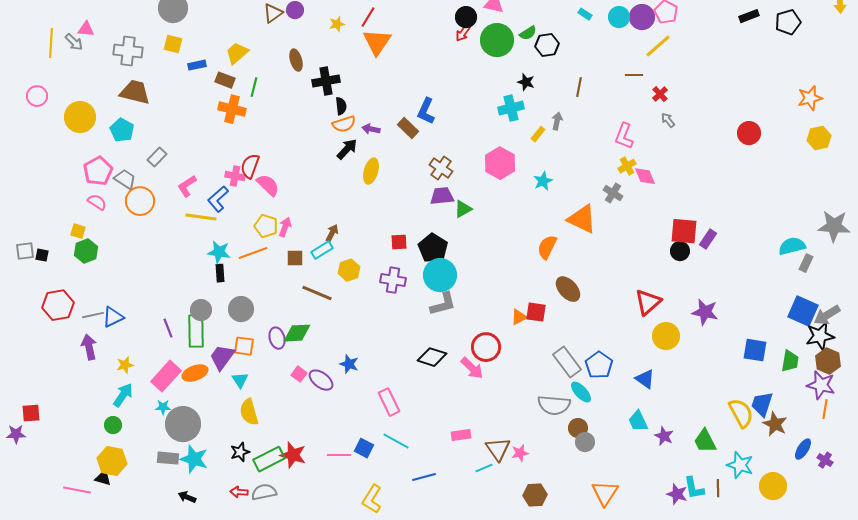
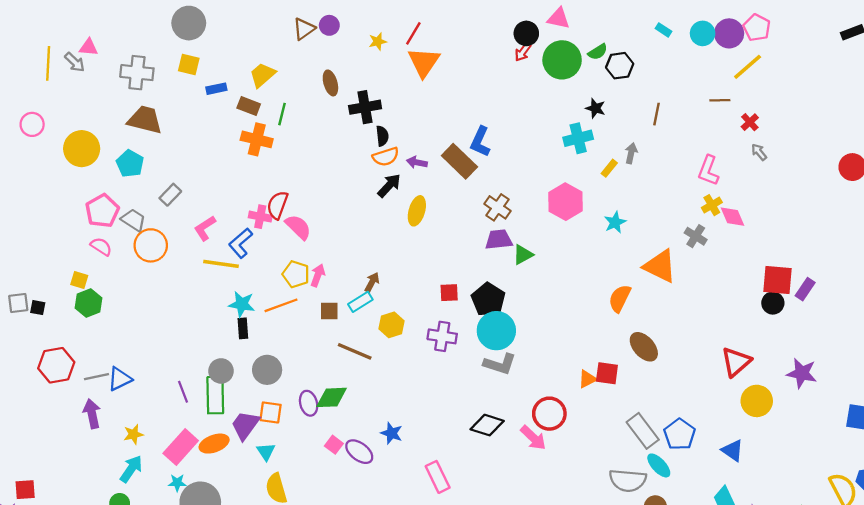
brown rectangle: (408, 128) -> (459, 161), size x1.4
gray L-shape: (443, 304) -> (500, 364), turned 32

